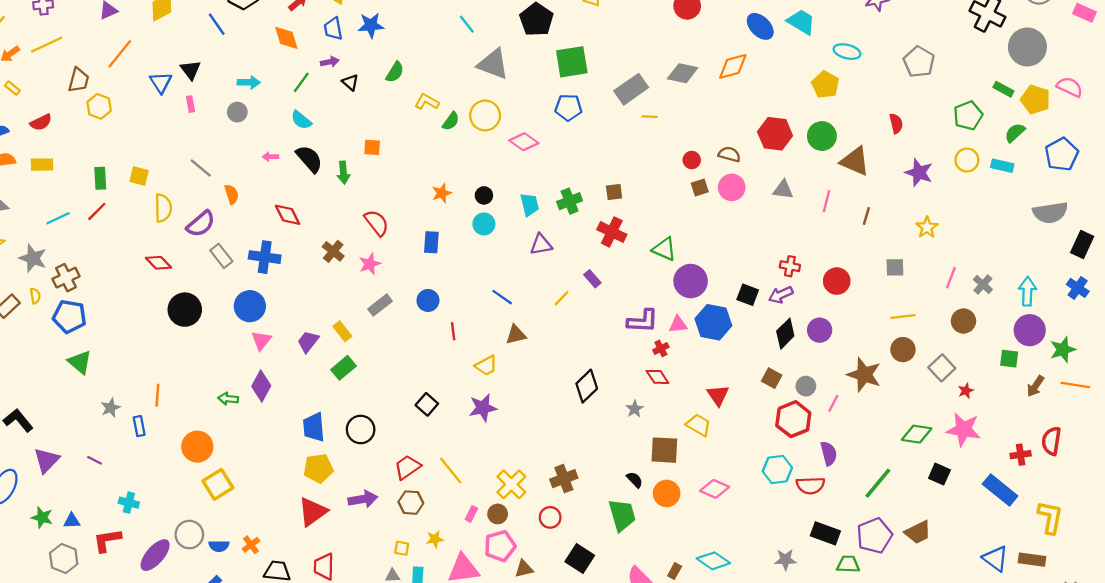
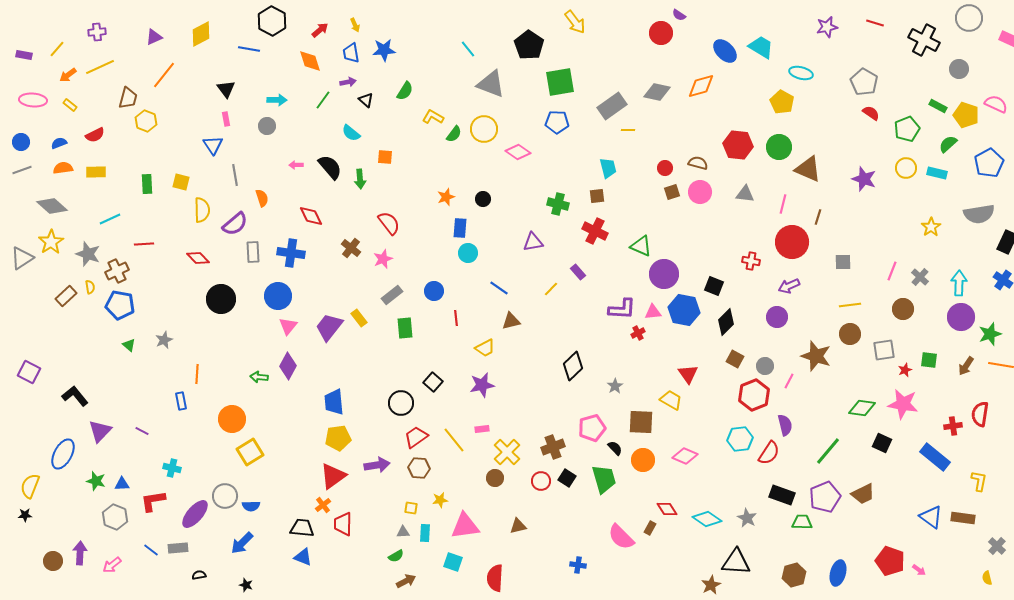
blue line: (217, 24) -> (249, 49), turned -45
gray circle: (1027, 47) -> (959, 69), size x0.6
blue triangle: (161, 82) -> (213, 145), moved
cyan semicircle: (301, 120) -> (351, 133), moved
red semicircle: (896, 123) -> (871, 113), moved, turned -42
gray line: (201, 168) -> (235, 175), turned 40
green cross: (570, 201) -> (558, 204), turned 35
cyan trapezoid: (530, 205) -> (608, 168), moved
red line: (97, 211) -> (144, 244), moved, turned 42
cyan circle: (484, 224) -> (468, 253), moved
yellow star: (927, 227) -> (931, 227), moved
blue rectangle: (431, 242) -> (460, 228), moved
gray rectangle: (221, 256) -> (253, 252), turned 35
red circle: (837, 281) -> (792, 242), moved, size x1.4
purple arrow: (781, 295) -> (789, 286), moved
black diamond: (785, 334) -> (726, 322), moved
purple trapezoid: (308, 342) -> (329, 327), size x1.4
green square: (1009, 359) -> (929, 360), moved
green triangle: (80, 362) -> (129, 345), size x0.6
green rectangle: (343, 368) -> (405, 328), moved, turned -55
gray square: (942, 368) -> (884, 350), turned 35
red diamond: (657, 377) -> (667, 509), moved
gray star: (111, 408) -> (164, 340), moved
black circle: (361, 429) -> (401, 403), moved
red semicircle: (810, 485) -> (769, 453), turned -55
pink rectangle: (471, 514) -> (482, 429), moved, turned 56
yellow L-shape: (1050, 517) -> (979, 481), size x0.7
orange cross: (251, 545) -> (323, 505), moved
pink pentagon: (500, 546) -> (592, 428), moved
black square: (580, 559) -> (567, 478), moved, size x0.7
gray star: (785, 560) -> (747, 518), turned 30
cyan diamond: (713, 561) -> (707, 519), moved

